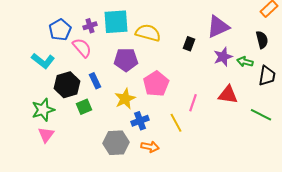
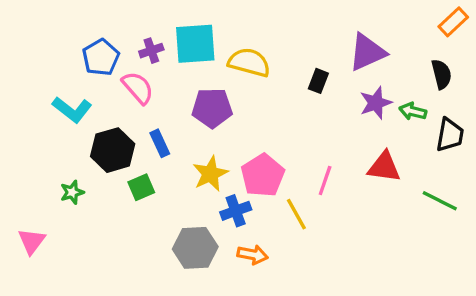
pink pentagon: (156, 84) -> (263, 175), moved
green star: (43, 110) -> (72, 192), size x0.6
pink triangle: (46, 135) -> (32, 241), moved

